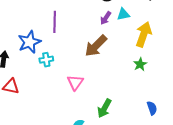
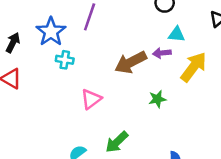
purple arrow: (106, 18) -> (162, 53), moved, turned 32
blue star: (29, 42) -> (51, 32), turned -30
green star: (140, 64) -> (157, 99), moved

